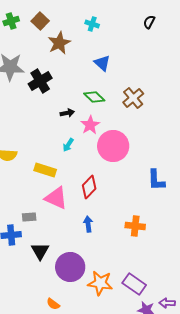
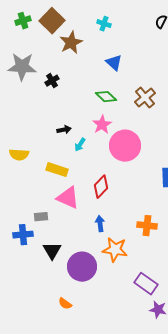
brown square: (40, 21) -> (52, 21), size x1.4
black cross: (40, 81) -> (52, 81), size x0.6
black arrow: (67, 113) -> (64, 130), moved
orange star: (100, 283) -> (115, 250), moved

